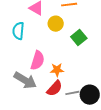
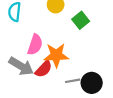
orange star: (57, 70) -> (56, 55), size x1.6
red semicircle: (55, 88) -> (44, 69), moved

